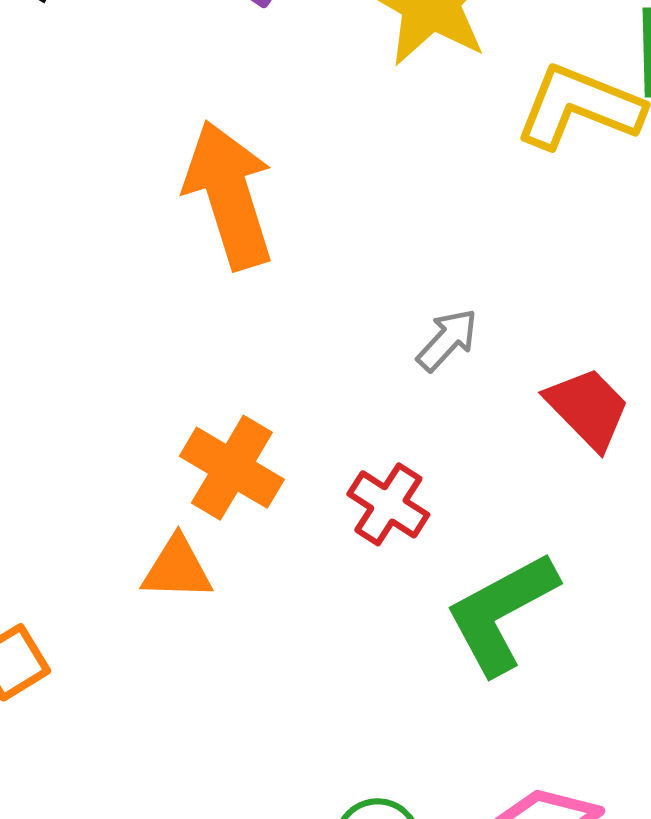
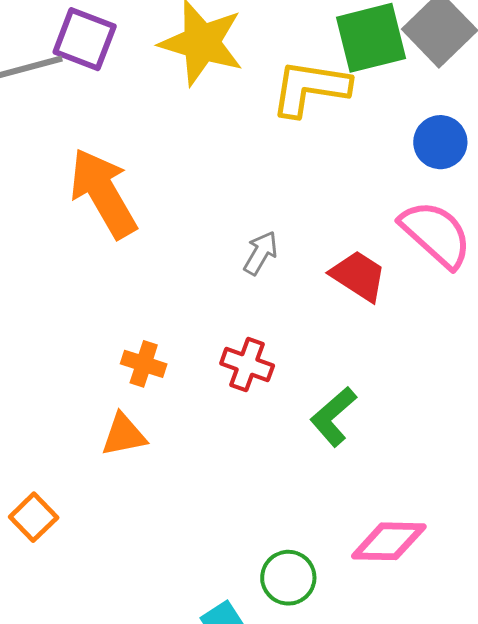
orange cross: (232, 468) -> (144, 364), size x0.7
green L-shape: (501, 613) -> (333, 417), size x0.7

